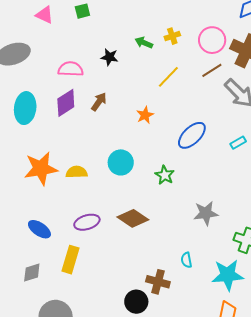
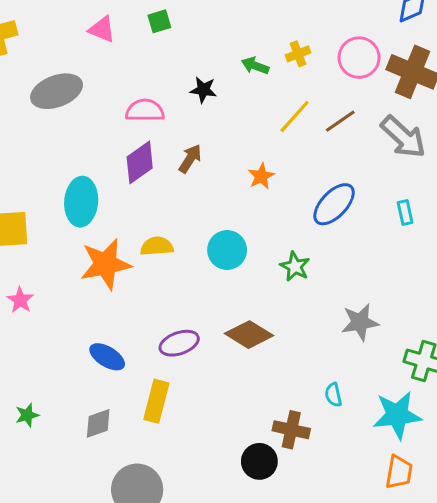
brown line: (212, 70) -> (340, 121), moved
cyan ellipse: (25, 108) -> (81, 202), moved
cyan rectangle: (238, 143) -> (405, 212), turned -70
yellow semicircle: (77, 172) -> (157, 246), moved

